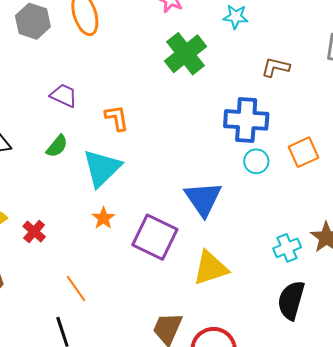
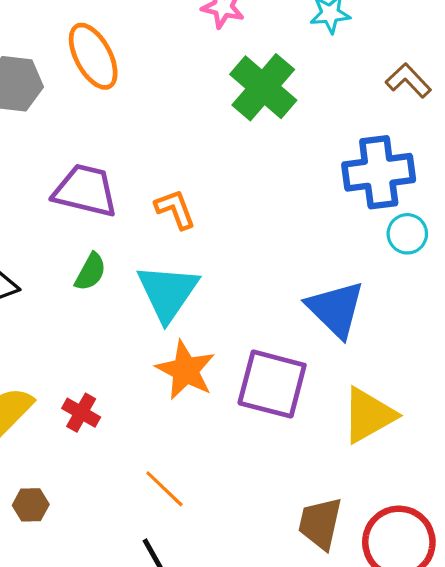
brown L-shape: (276, 67) -> (408, 80), turned 44
purple trapezoid: (64, 96) -> (85, 191), size x1.5
orange star: (103, 218) -> (185, 370), size x1.6

